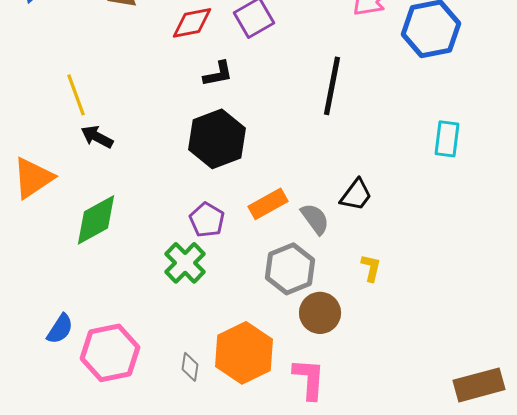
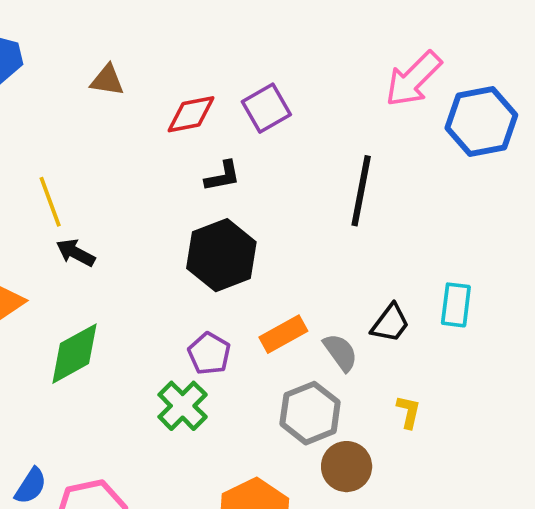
cyan rectangle: (447, 139) -> (456, 305), moved

